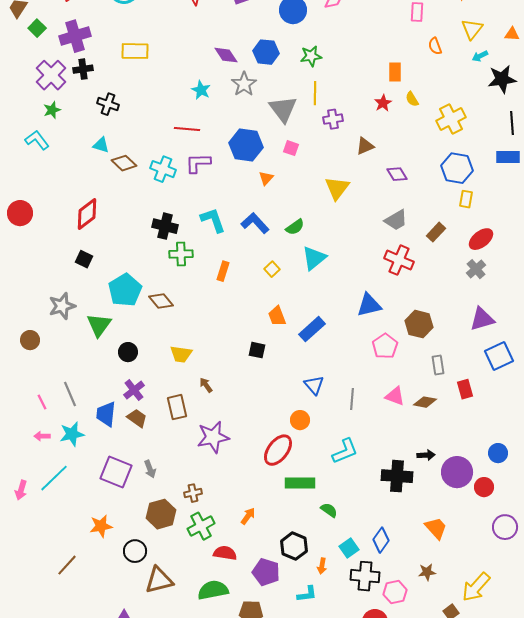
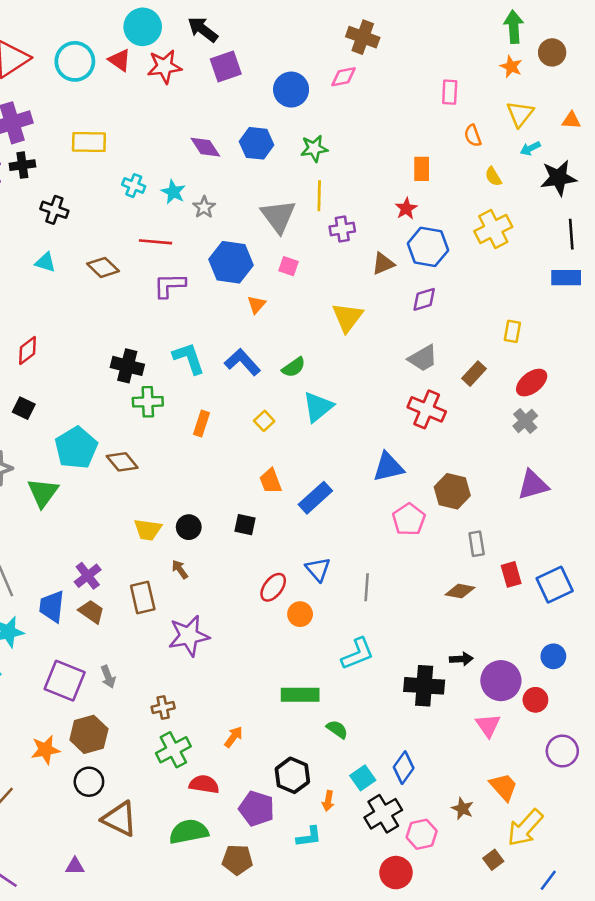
gray star: (244, 84) -> (204, 207), moved, size x0.7
yellow semicircle: (412, 99) -> (493, 177), moved
brown diamond: (124, 163) -> (103, 267), moved
blue hexagon: (457, 168) -> (428, 247), moved
cyan cross: (163, 169) -> (134, 186), moved, size x0.7
purple diamond: (397, 174) -> (424, 299), turned -75
red diamond: (87, 214) -> (28, 351), size x0.7
black circle: (128, 352) -> (189, 527), moved
blue square: (499, 356) -> (555, 585), moved
pink triangle: (395, 396) -> (488, 725), moved, turned 35
red ellipse: (278, 450) -> (273, 587), moved, size x0.7
brown hexagon: (161, 514) -> (89, 734), moved
orange trapezoid: (436, 528) -> (503, 787), moved
brown star: (427, 572) -> (463, 809), turned 30
black cross: (365, 576) -> (383, 814), turned -36
brown triangle: (159, 580) -> (120, 819), turned 40

